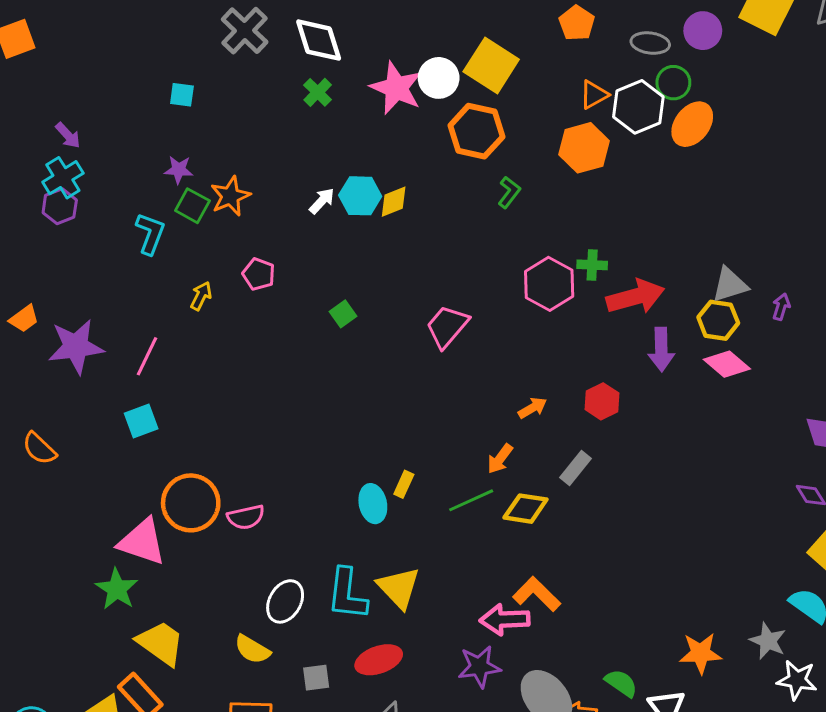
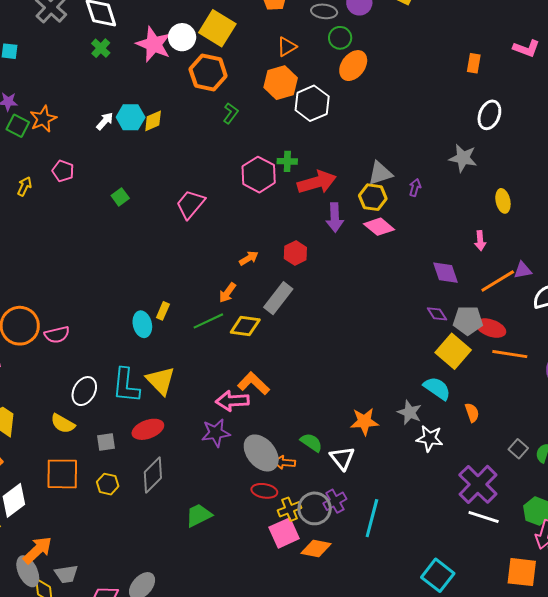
white hexagon: (638, 107) -> (312, 103), moved
gray rectangle: (575, 468) -> (278, 298), size x1.4

